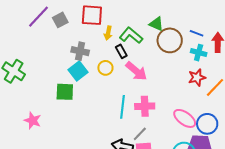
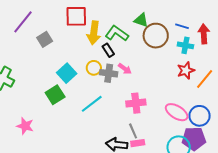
gray square: (60, 20) -> (45, 39), moved
yellow arrow: (108, 33) -> (94, 33), size x1.6
gray cross: (80, 51) -> (109, 73), moved
pink arrow: (136, 71) -> (125, 69), size x0.6
green square: (65, 92) -> (55, 95), turned -30
cyan line: (123, 107) -> (92, 104), moved, turned 50
gray line: (140, 134) -> (133, 131), turned -63

